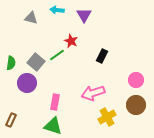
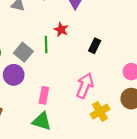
green line: (57, 55) -> (46, 45), turned -56
pink arrow: (93, 93) -> (85, 86), turned 130

